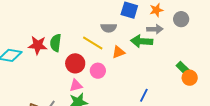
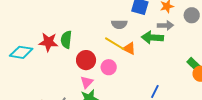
yellow line: (93, 43) -> (115, 44), moved
orange triangle: (118, 52) -> (129, 48), turned 48
pink triangle: (76, 85) -> (87, 82), turned -32

